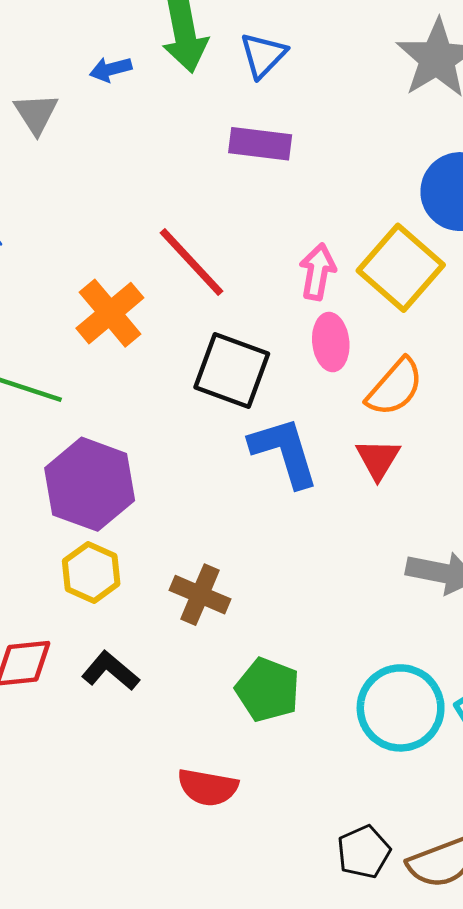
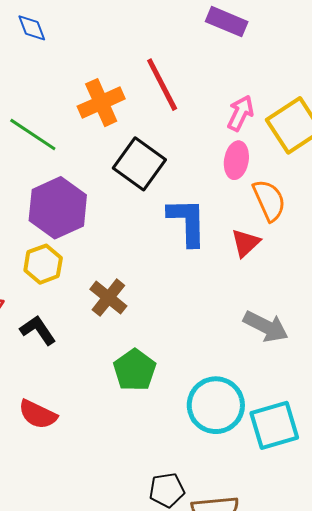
black square: (232, 371) -> (139, 164), moved
orange semicircle: (395, 387) -> (269, 200), turned -81
red semicircle: (208, 787) -> (38, 414), moved

